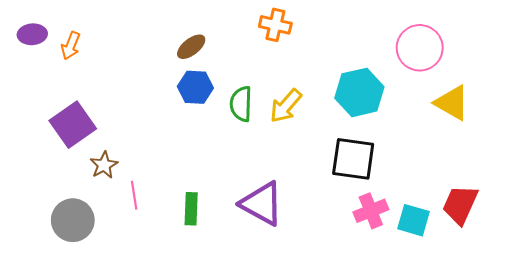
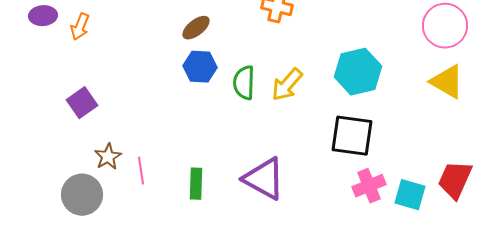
pink circle: (420, 48) -> (445, 26), moved
purple square: (73, 125) -> (82, 103), size x0.7
brown star: (104, 165) -> (108, 157), moved

